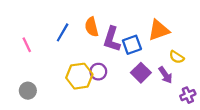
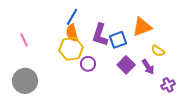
orange semicircle: (92, 27) -> (72, 33), moved
blue line: (63, 32) -> (72, 17), moved
yellow hexagon: (79, 76) -> (71, 49), moved
gray circle: (28, 91) -> (25, 81), size x1.6

